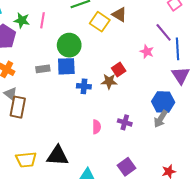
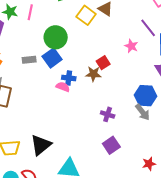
blue square: (66, 66) -> (52, 58), turned -36
gray arrow: (161, 119) -> (143, 112), turned -72
pink semicircle: (96, 127) -> (63, 87), moved, turned -72
black triangle: (57, 156) -> (41, 145), turned -45
purple square: (127, 167) -> (111, 145), moved

